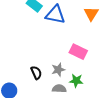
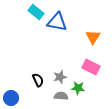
orange triangle: (91, 14) -> (93, 37), moved
pink rectangle: (78, 52) -> (91, 67), moved

